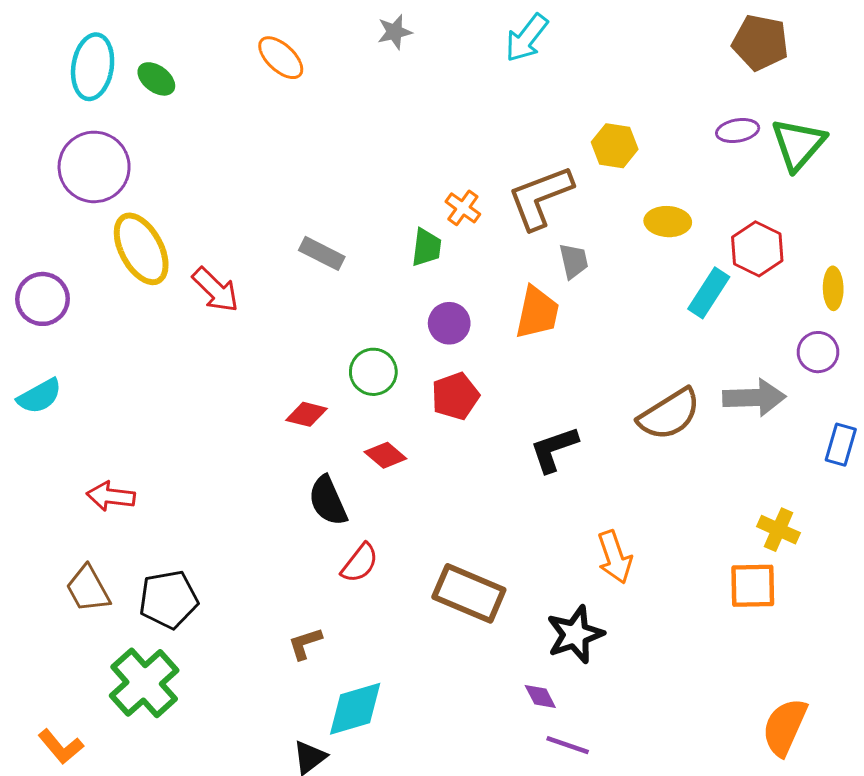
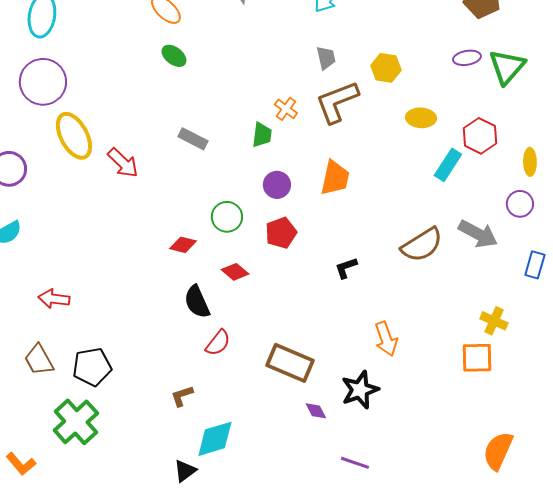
green ellipse: (156, 79) -> (174, 56), moved
gray trapezoid: (574, 261) -> (326, 58), moved
gray arrow: (754, 398) -> (478, 234), turned 30
black L-shape: (554, 449) -> (346, 268), size x0.7
purple diamond: (540, 697) -> (316, 411), moved

